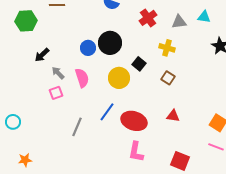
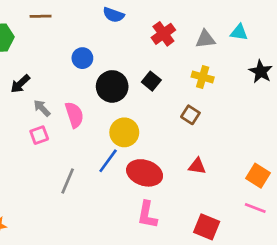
black circle: (110, 43) -> (112, 86), moved
blue circle: (88, 48) -> (82, 58), moved
yellow cross: (167, 48) -> (203, 77), moved
black square: (139, 64) -> (151, 81), moved
yellow circle: (119, 78) -> (124, 132), moved

